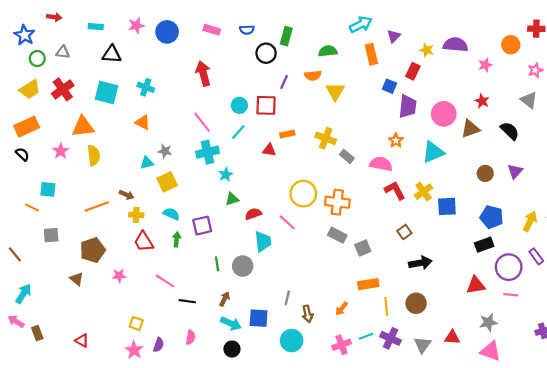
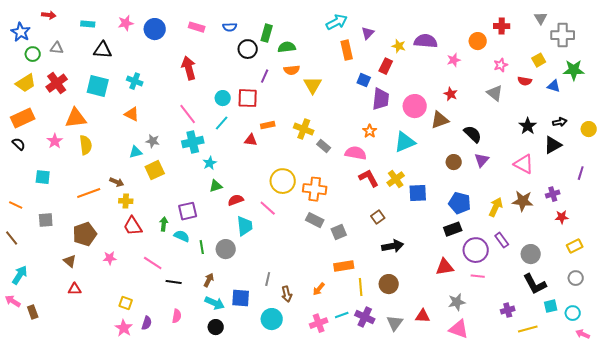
green semicircle: (328, 51) -> (287, 47), moved
black semicircle: (510, 131) -> (473, 134), moved
orange line: (32, 207) -> (16, 205), moved
cyan semicircle: (171, 214) -> (182, 236), moved
red triangle: (82, 341) -> (75, 289), moved, turned -32

